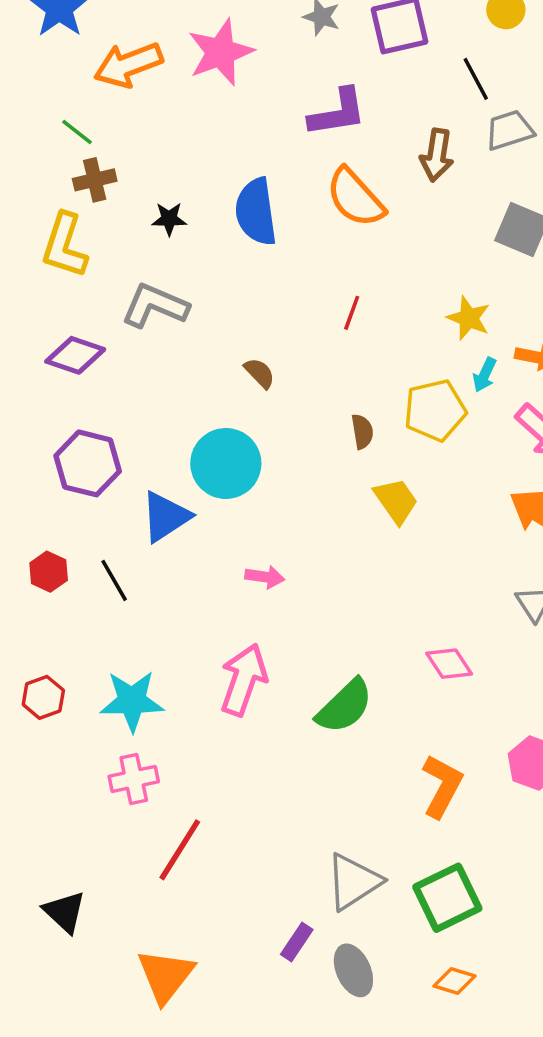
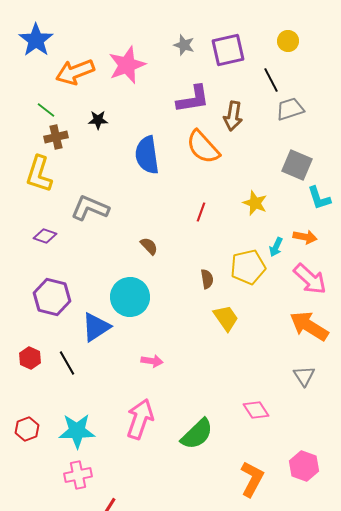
brown arrow: (437, 155) -> (233, 116), moved
black star: (169, 219) -> (98, 120), moved
yellow star: (469, 318) -> (255, 203), moved
purple diamond: (75, 355) -> (45, 236), size x0.7

